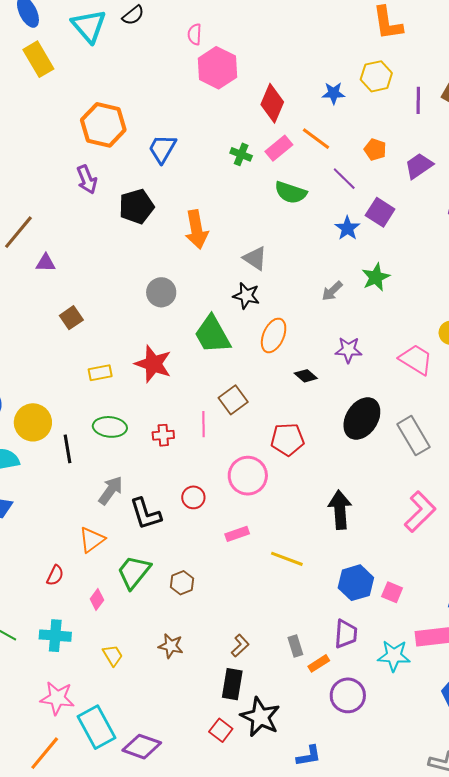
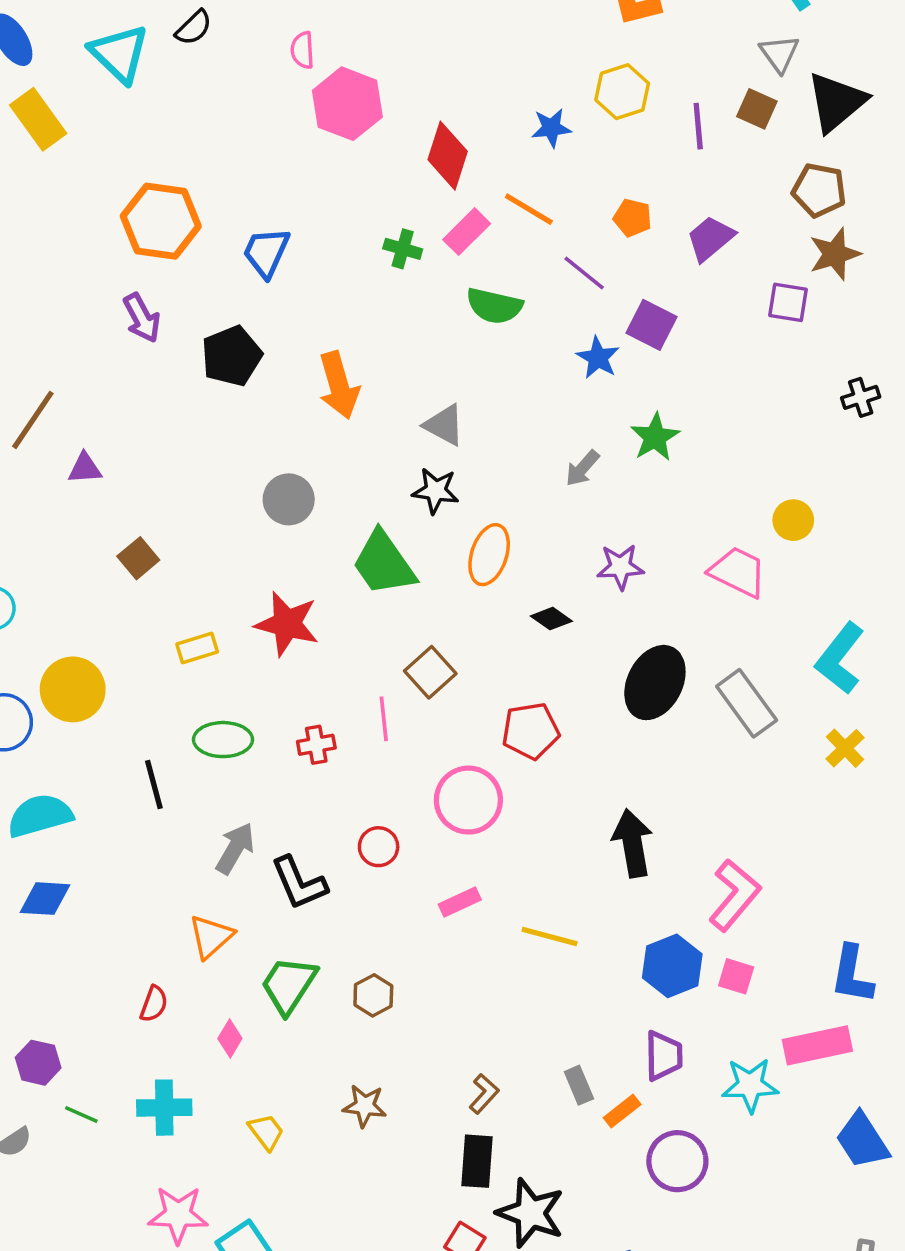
yellow circle: (33, 422) -> (73, 689), moved
pink L-shape: (420, 512) -> (734, 895), moved

